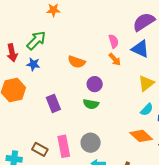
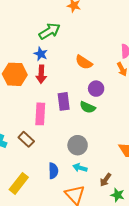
red arrow: (12, 53) -> (41, 74), moved
purple rectangle: (53, 103) -> (64, 101), moved
pink rectangle: (64, 146) -> (40, 114), moved

